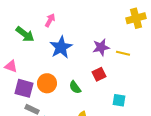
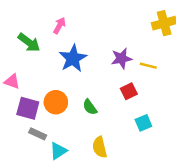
red square: (99, 74) -> (129, 91), moved
cyan square: (119, 100) -> (143, 123), turned -32

